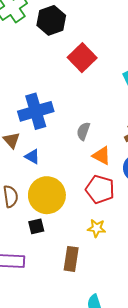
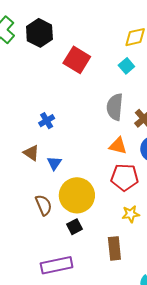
blue cross: (36, 111) -> (47, 121), size x0.5
gray semicircle: (83, 131) -> (115, 107), moved, size x1.5
blue triangle: (32, 156) -> (54, 163), turned 49

